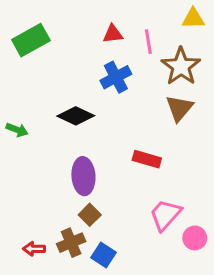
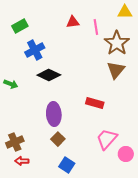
green rectangle: (31, 40) -> (20, 26), size x0.7
blue cross: (116, 77) -> (35, 50), moved
brown cross: (71, 243) -> (15, 142), moved

